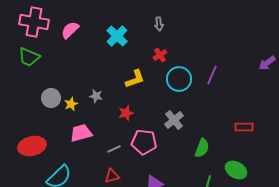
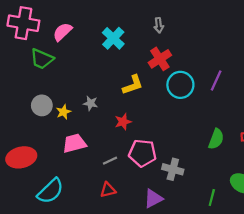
red cross: (160, 55) -> (160, 59), size x1.5
green trapezoid: (29, 57) -> (42, 59), moved
gray cross: (174, 120) -> (173, 169), moved, turned -36
green semicircle: (202, 148) -> (216, 139), moved

